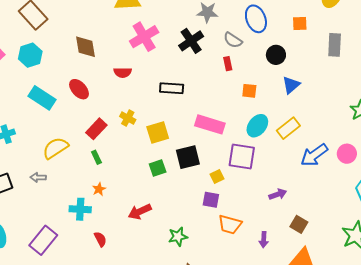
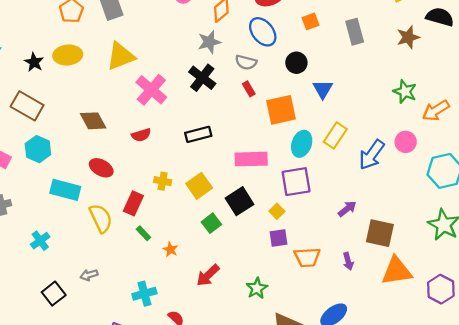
orange square: (249, 91) -> (281, 110), size x1.8
yellow semicircle: (55, 148) -> (101, 218), moved, turned 116
orange star: (99, 189) -> (170, 249), moved
brown square: (299, 224) -> (380, 233), size x1.5

